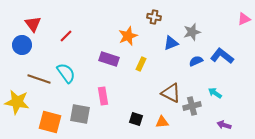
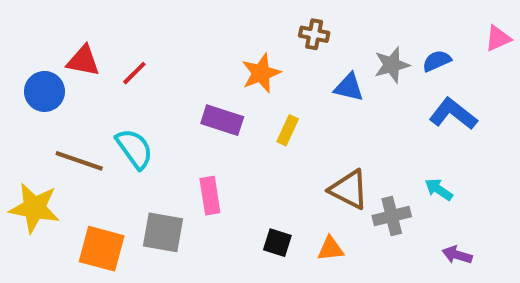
red triangle: (33, 24) -> (83, 61), moved, turned -42
blue triangle: (171, 43) -> (349, 87), turned 35
blue semicircle: (196, 61) -> (437, 61), moved

